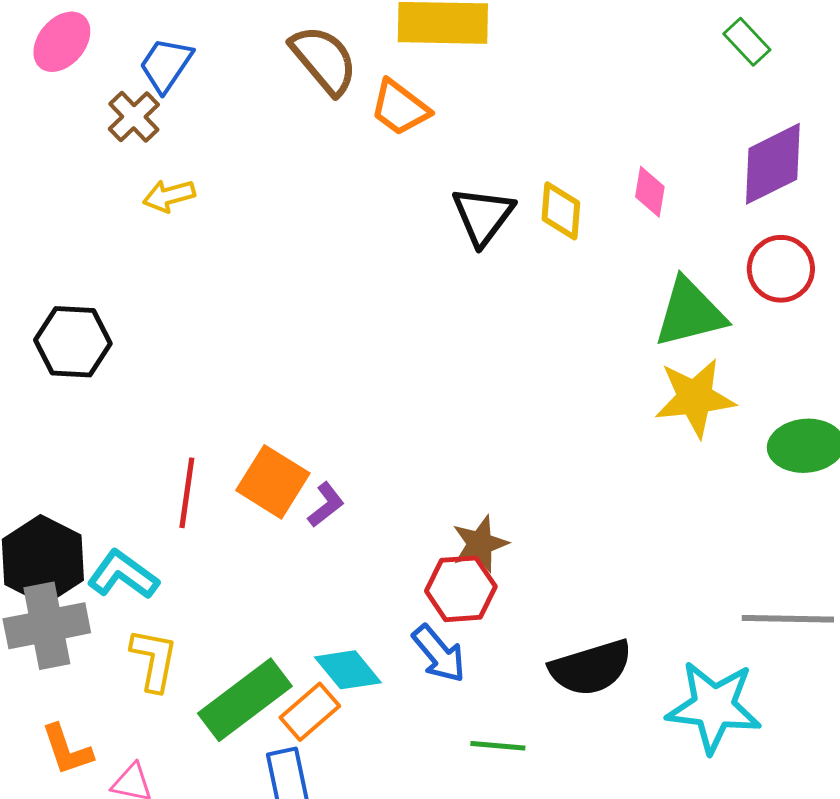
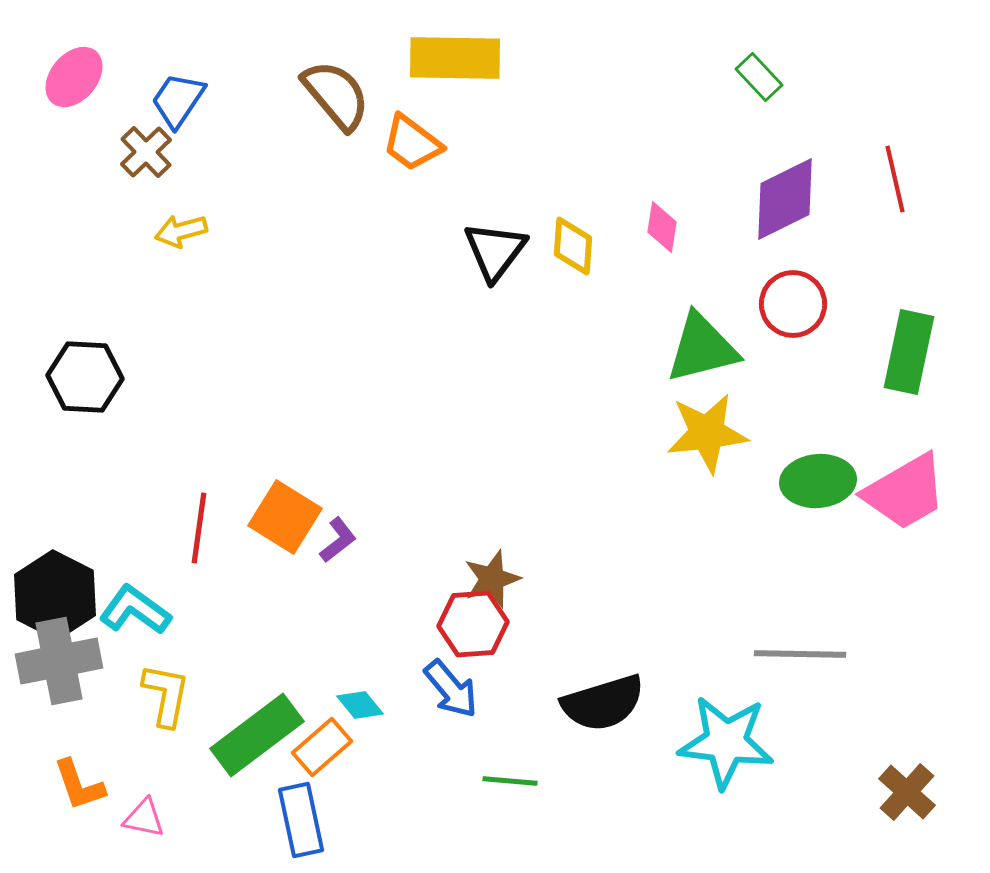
cyan diamond: (348, 670) -> (360, 705), size x0.7

